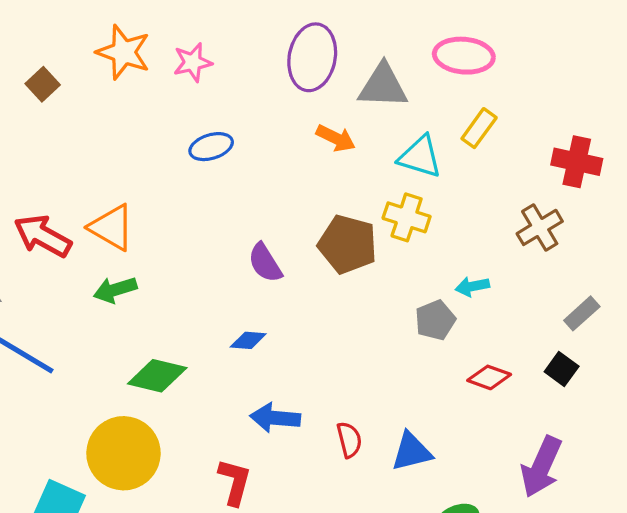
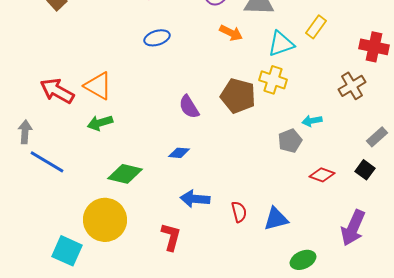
cyan triangle: (420, 157) -> (281, 44), turned -36

